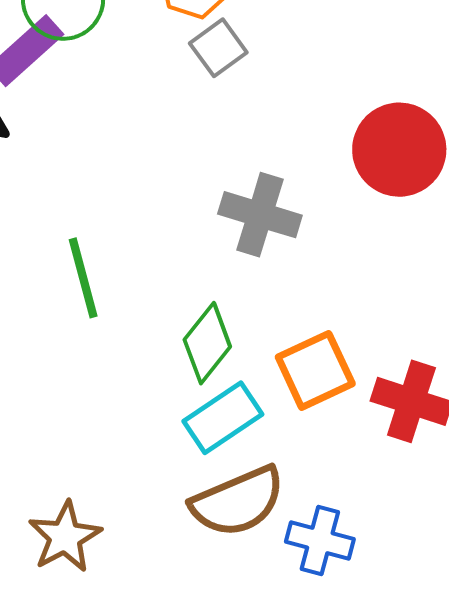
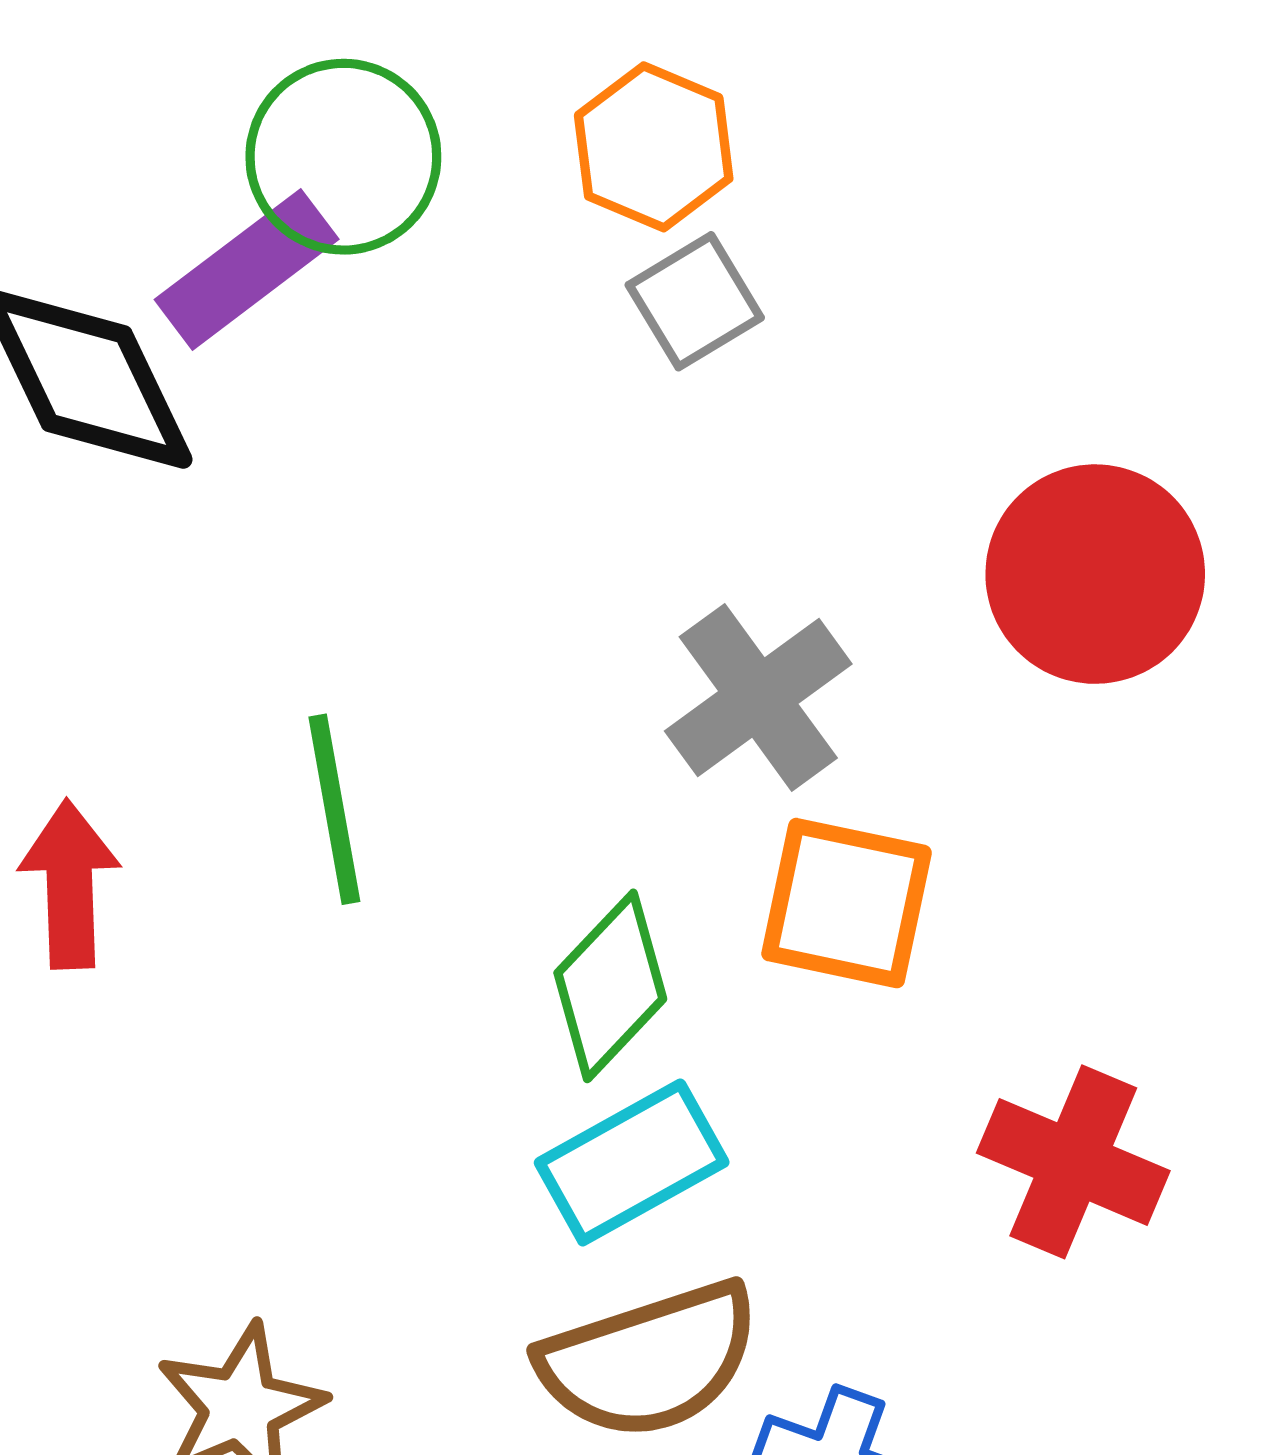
gray cross: (260, 215) -> (758, 697), turned 32
orange square: (315, 370) -> (847, 903), moved, turned 32

